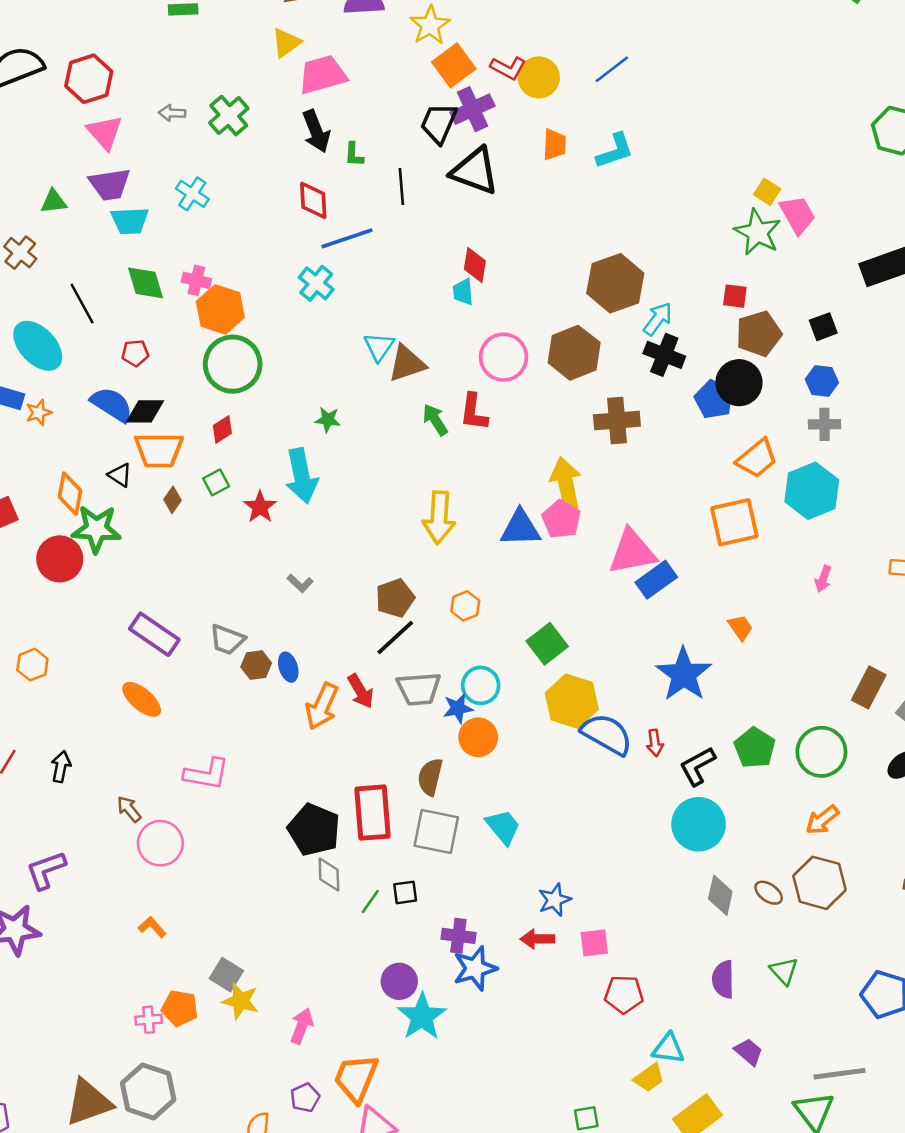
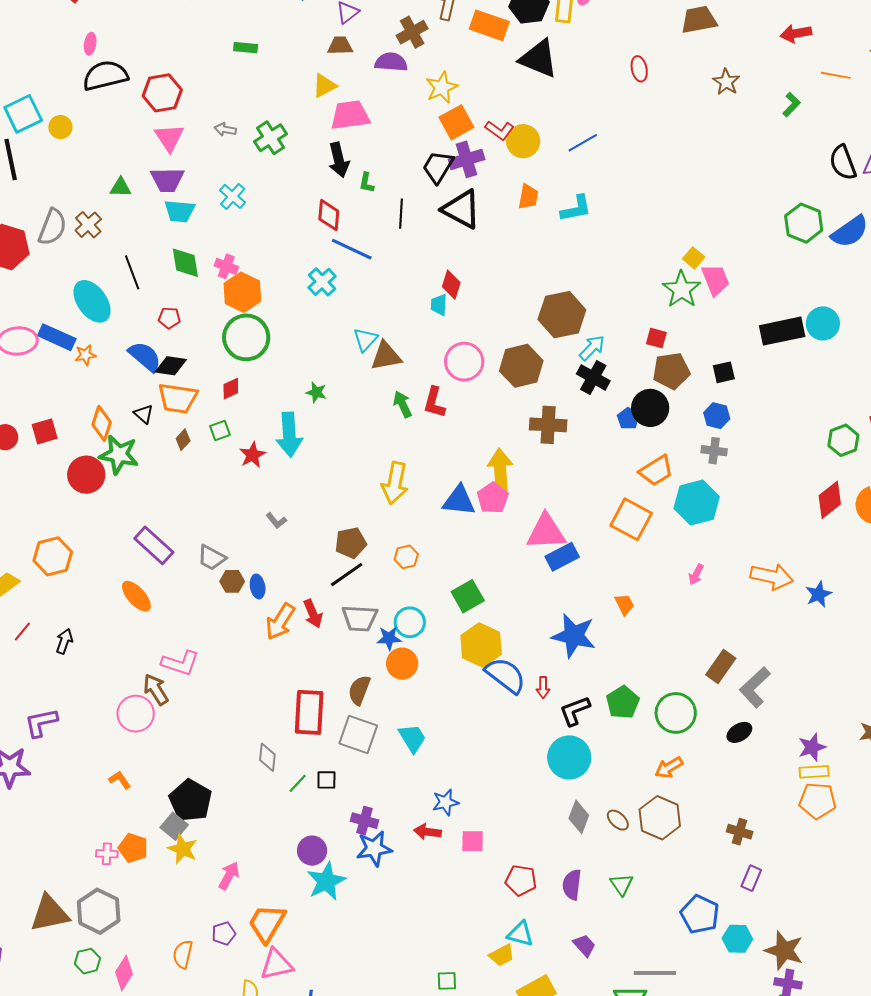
blue line: (347, 238) -> (352, 249), turned 36
blue pentagon: (714, 399) -> (628, 419), size x0.7
orange square: (734, 522) -> (631, 519), turned 33
orange hexagon: (32, 665) -> (53, 556), size x1.5
blue star: (684, 674) -> (574, 636), turned -30
brown arrow: (129, 809) -> (156, 690), moved, size x1.4
black pentagon: (314, 830) -> (190, 800), moved
red pentagon: (624, 994) -> (521, 880), moved

